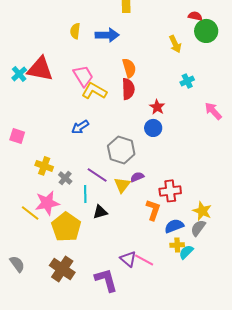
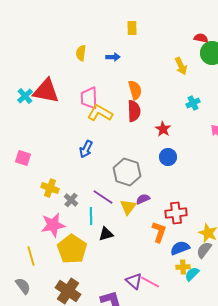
blue arrow: (107, 35) -> (113, 57), size x0.6
pink trapezoid: (83, 76) -> (89, 98), turned -150
blue arrow: (80, 127) -> (86, 149), turned -30
blue circle: (153, 128) -> (168, 157), moved
yellow line: (30, 213) -> (31, 256), moved, turned 36

